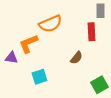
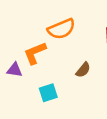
brown semicircle: (76, 58) -> (83, 70), moved

